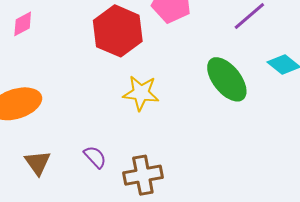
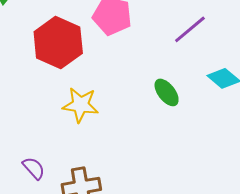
green ellipse: (227, 79) -> (167, 92), size x0.6

